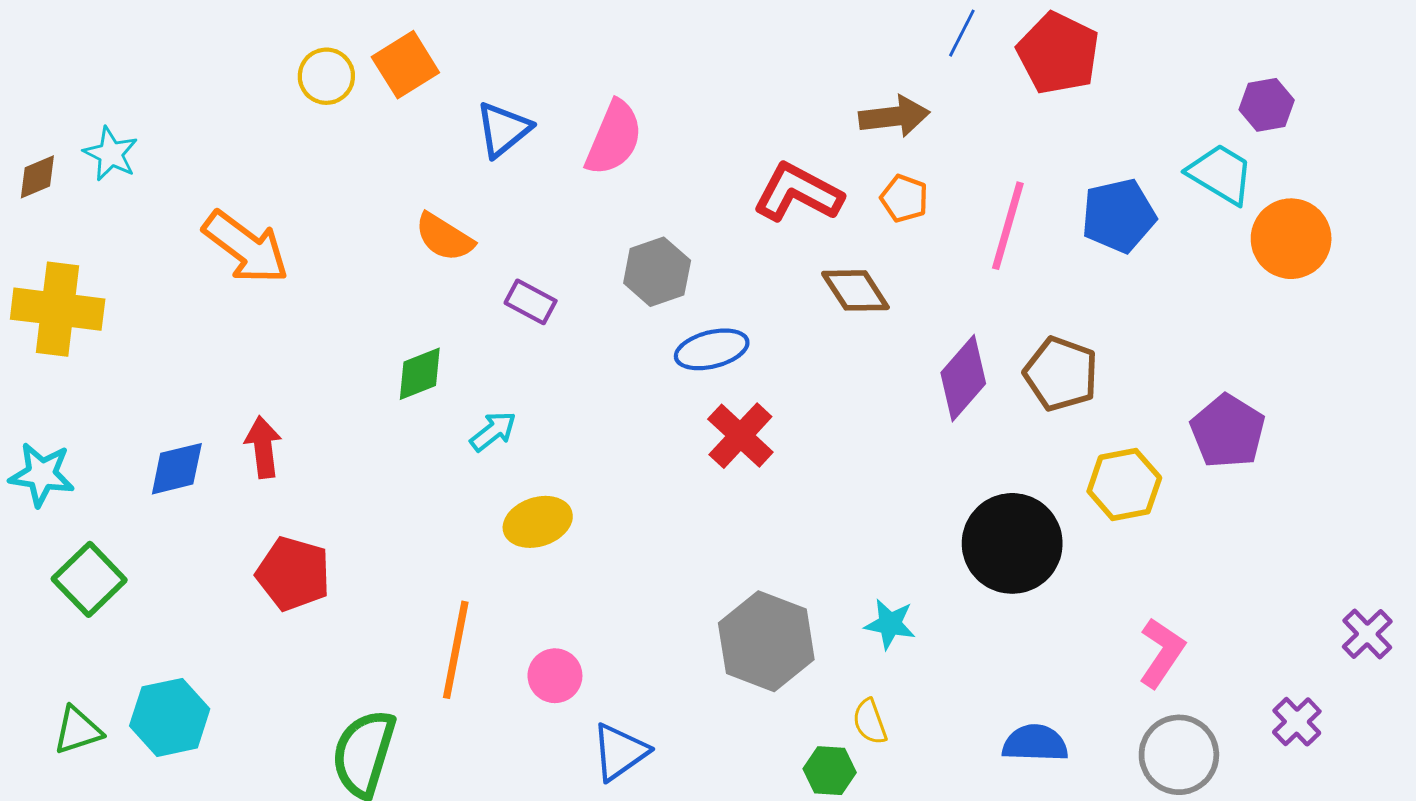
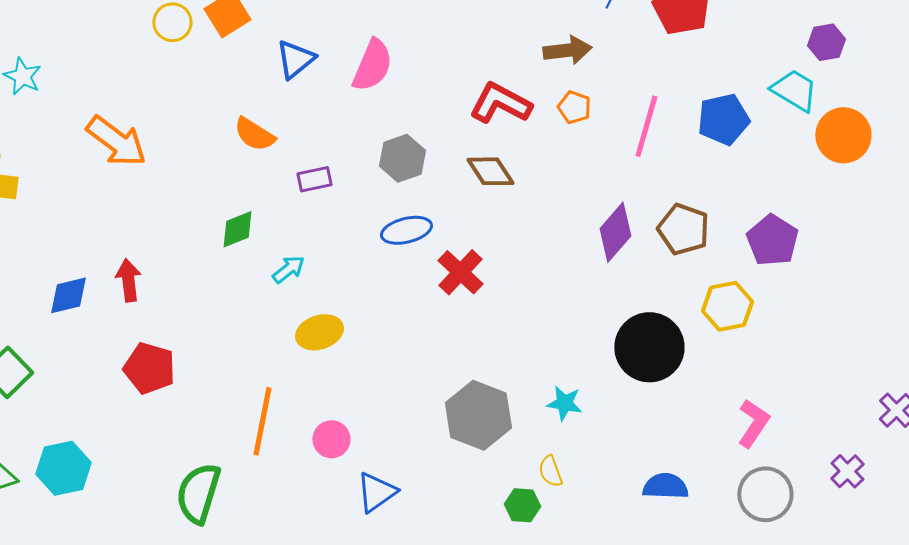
brown diamond: (855, 290) -> (490, 171), moved
purple rectangle: (531, 302) -> (314, 179), turned -40
blue ellipse: (712, 349) -> (406, 230), moved
purple pentagon: (1228, 431) -> (772, 240), moved

